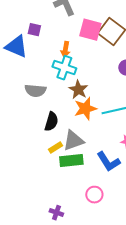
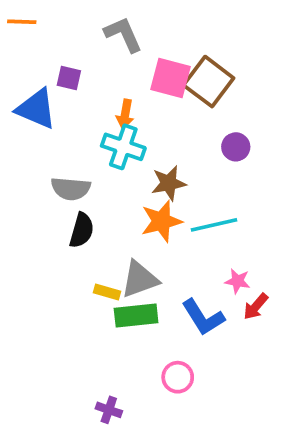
brown star: (78, 90) -> (169, 183), moved, turned 30
black semicircle: (51, 122) -> (82, 230), moved
yellow rectangle: (55, 148) -> (107, 292), turned 48

